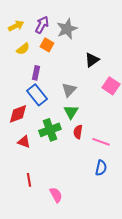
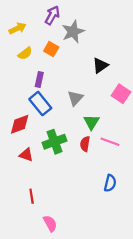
purple arrow: (42, 25) -> (52, 15), moved
green triangle: (71, 112) -> (92, 122), moved
pink line: (101, 142) -> (110, 142), moved
pink semicircle: (56, 195) -> (50, 223), moved

